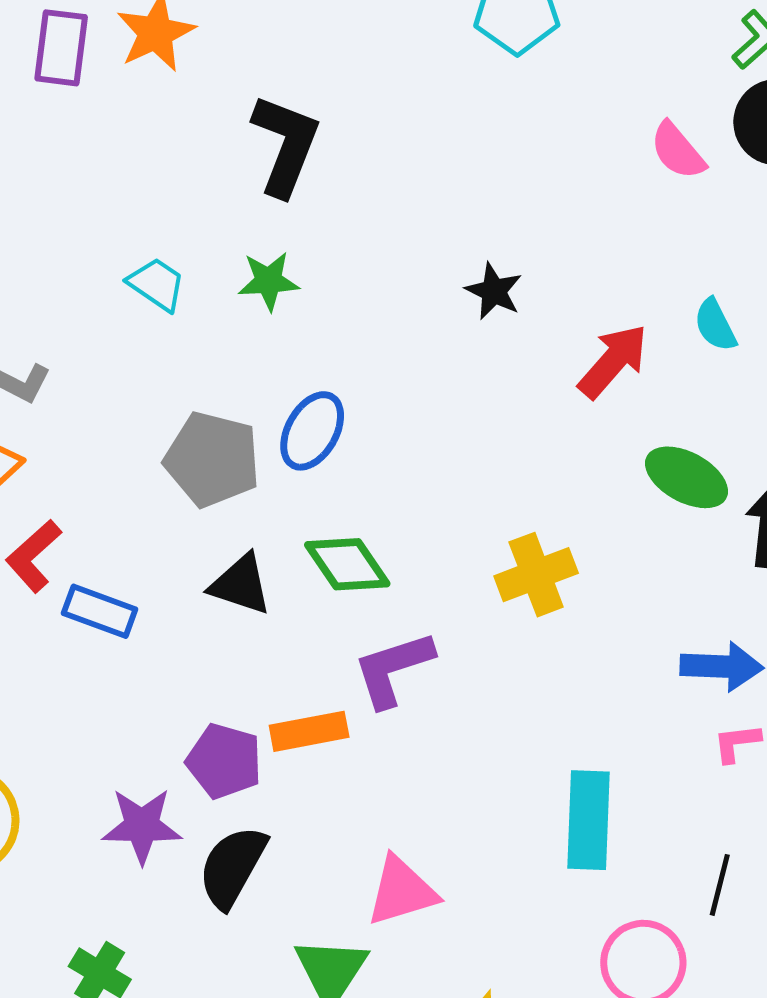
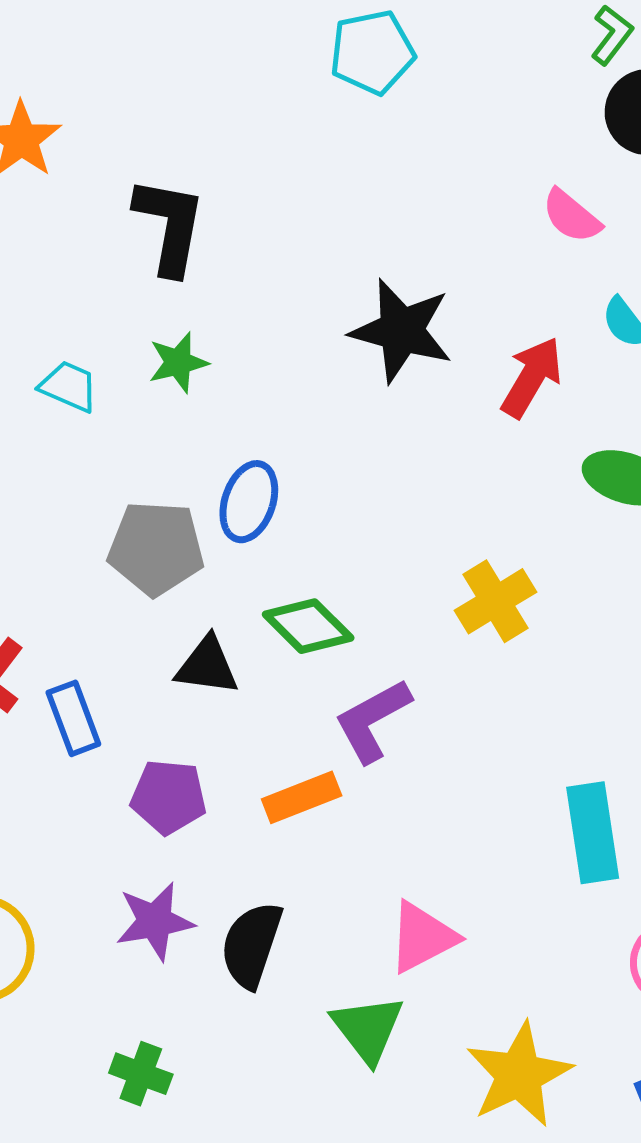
pink semicircle: (678, 151) -> (571, 216), moved
black star: (494, 291) -> (401, 331), size x1.8
blue rectangle: (100, 611) -> (73, 718), turned 60
purple pentagon: (224, 761) -> (169, 797), moved

